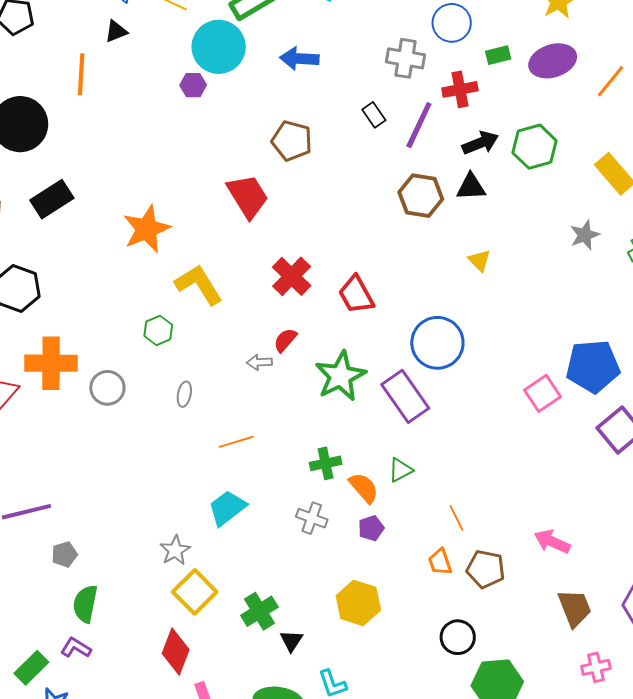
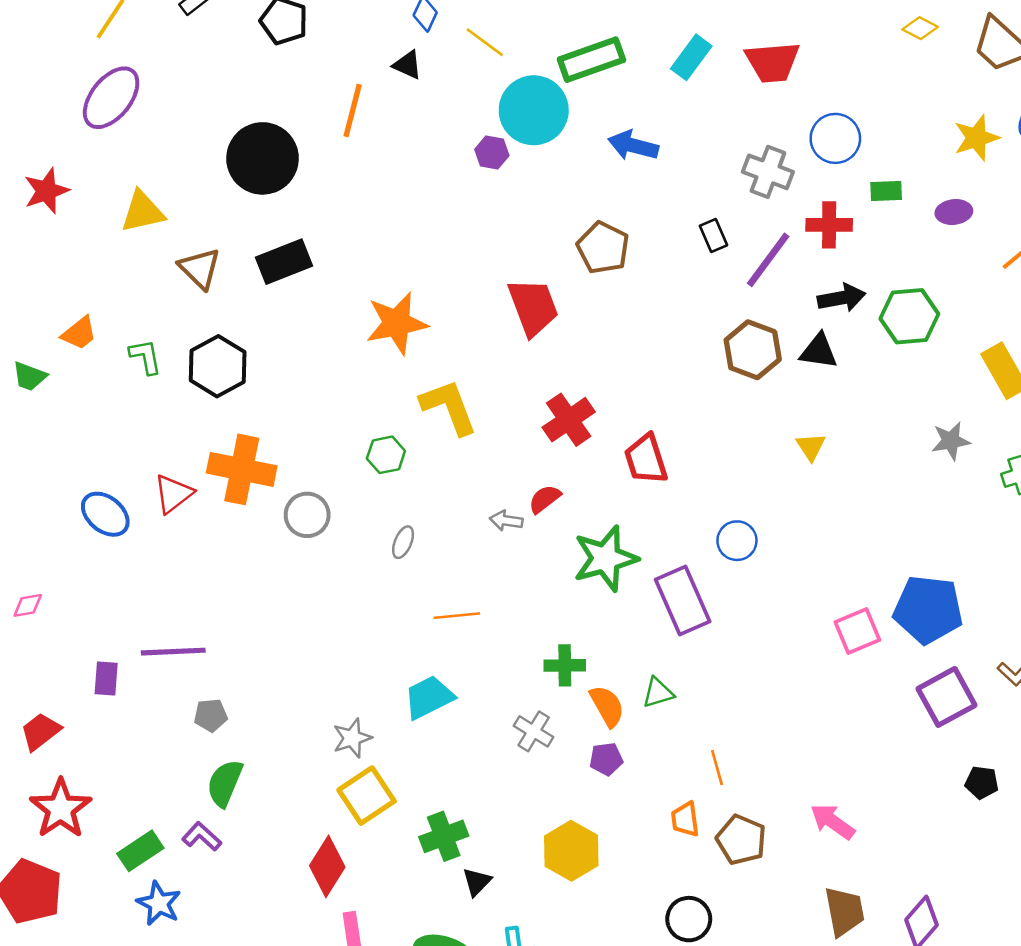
black triangle: (116, 31) -> (407, 65), turned 35
purple ellipse: (553, 61) -> (954, 212), size x0.6
blue circle: (437, 343) -> (737, 541), size x0.6

